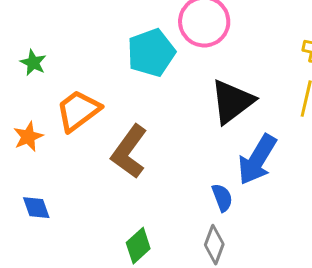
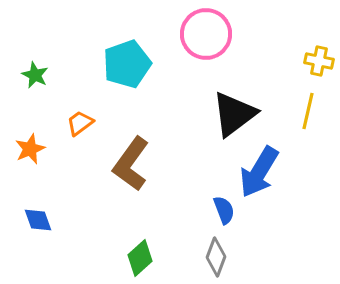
cyan pentagon: (151, 53) -> (127, 64), moved
orange trapezoid: (78, 111) -> (80, 123), size x0.6

